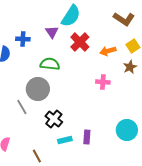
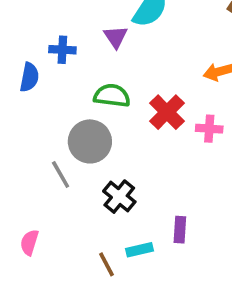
red cross: (80, 42) -> (167, 112), moved
cyan rectangle: (65, 140) -> (139, 250), moved
brown line: (37, 156) -> (106, 264), moved

